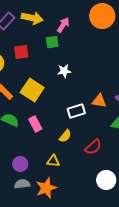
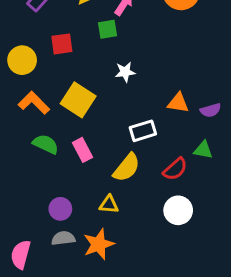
orange triangle: (99, 101) -> (178, 103), moved
yellow semicircle: (65, 136) -> (127, 168), size x1.5
red semicircle: (93, 147) -> (175, 169), moved
white circle: (106, 180) -> (178, 210), moved

